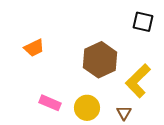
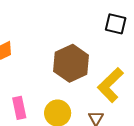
pink rectangle: (50, 103) -> (19, 108), turned 55

